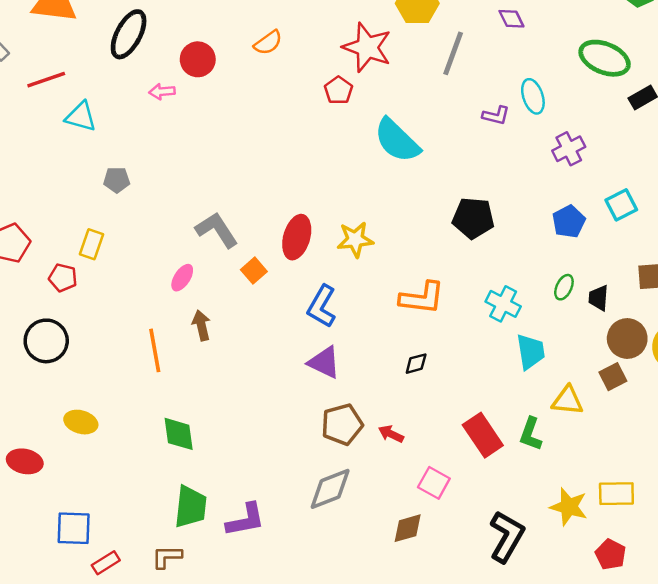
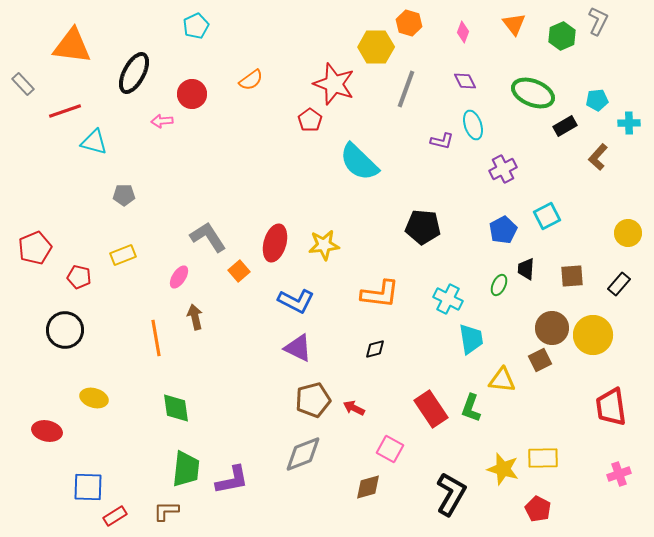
purple diamond: (511, 19) -> (465, 81), moved
yellow rectangle: (92, 244) -> (123, 255), moved, turned 50
black trapezoid: (599, 298) -> (526, 269), moved
blue L-shape: (322, 306) -> (296, 301), turned -93

